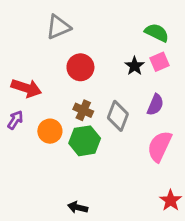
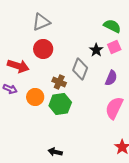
red circle: (80, 67) -> (43, 49), moved
gray diamond: (118, 116) -> (80, 69), moved
purple arrow: (15, 120) -> (10, 89), turned 80

